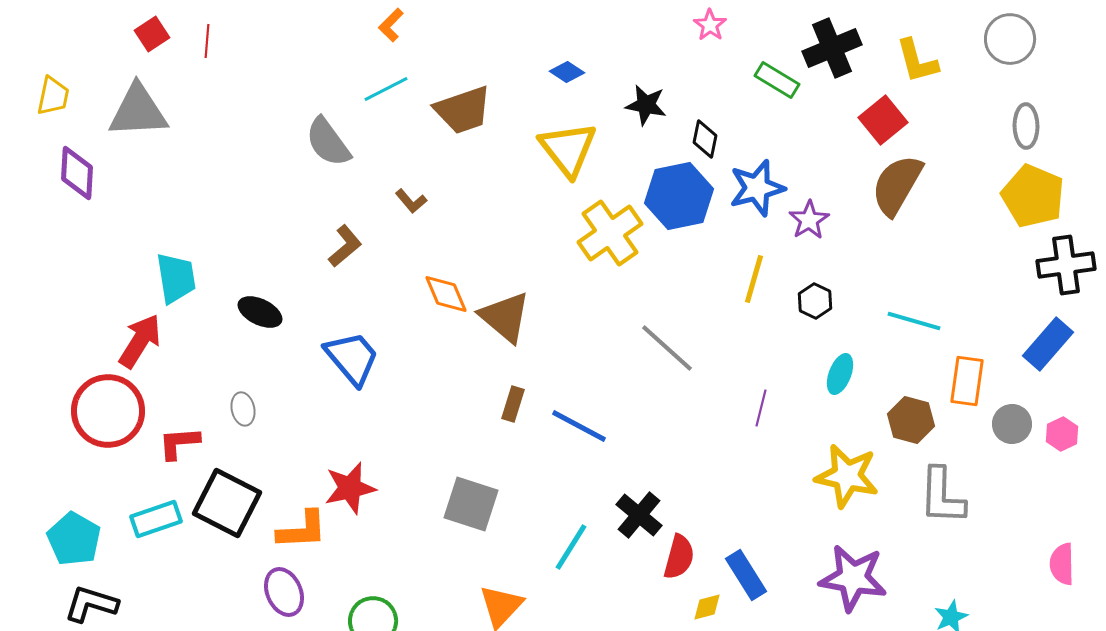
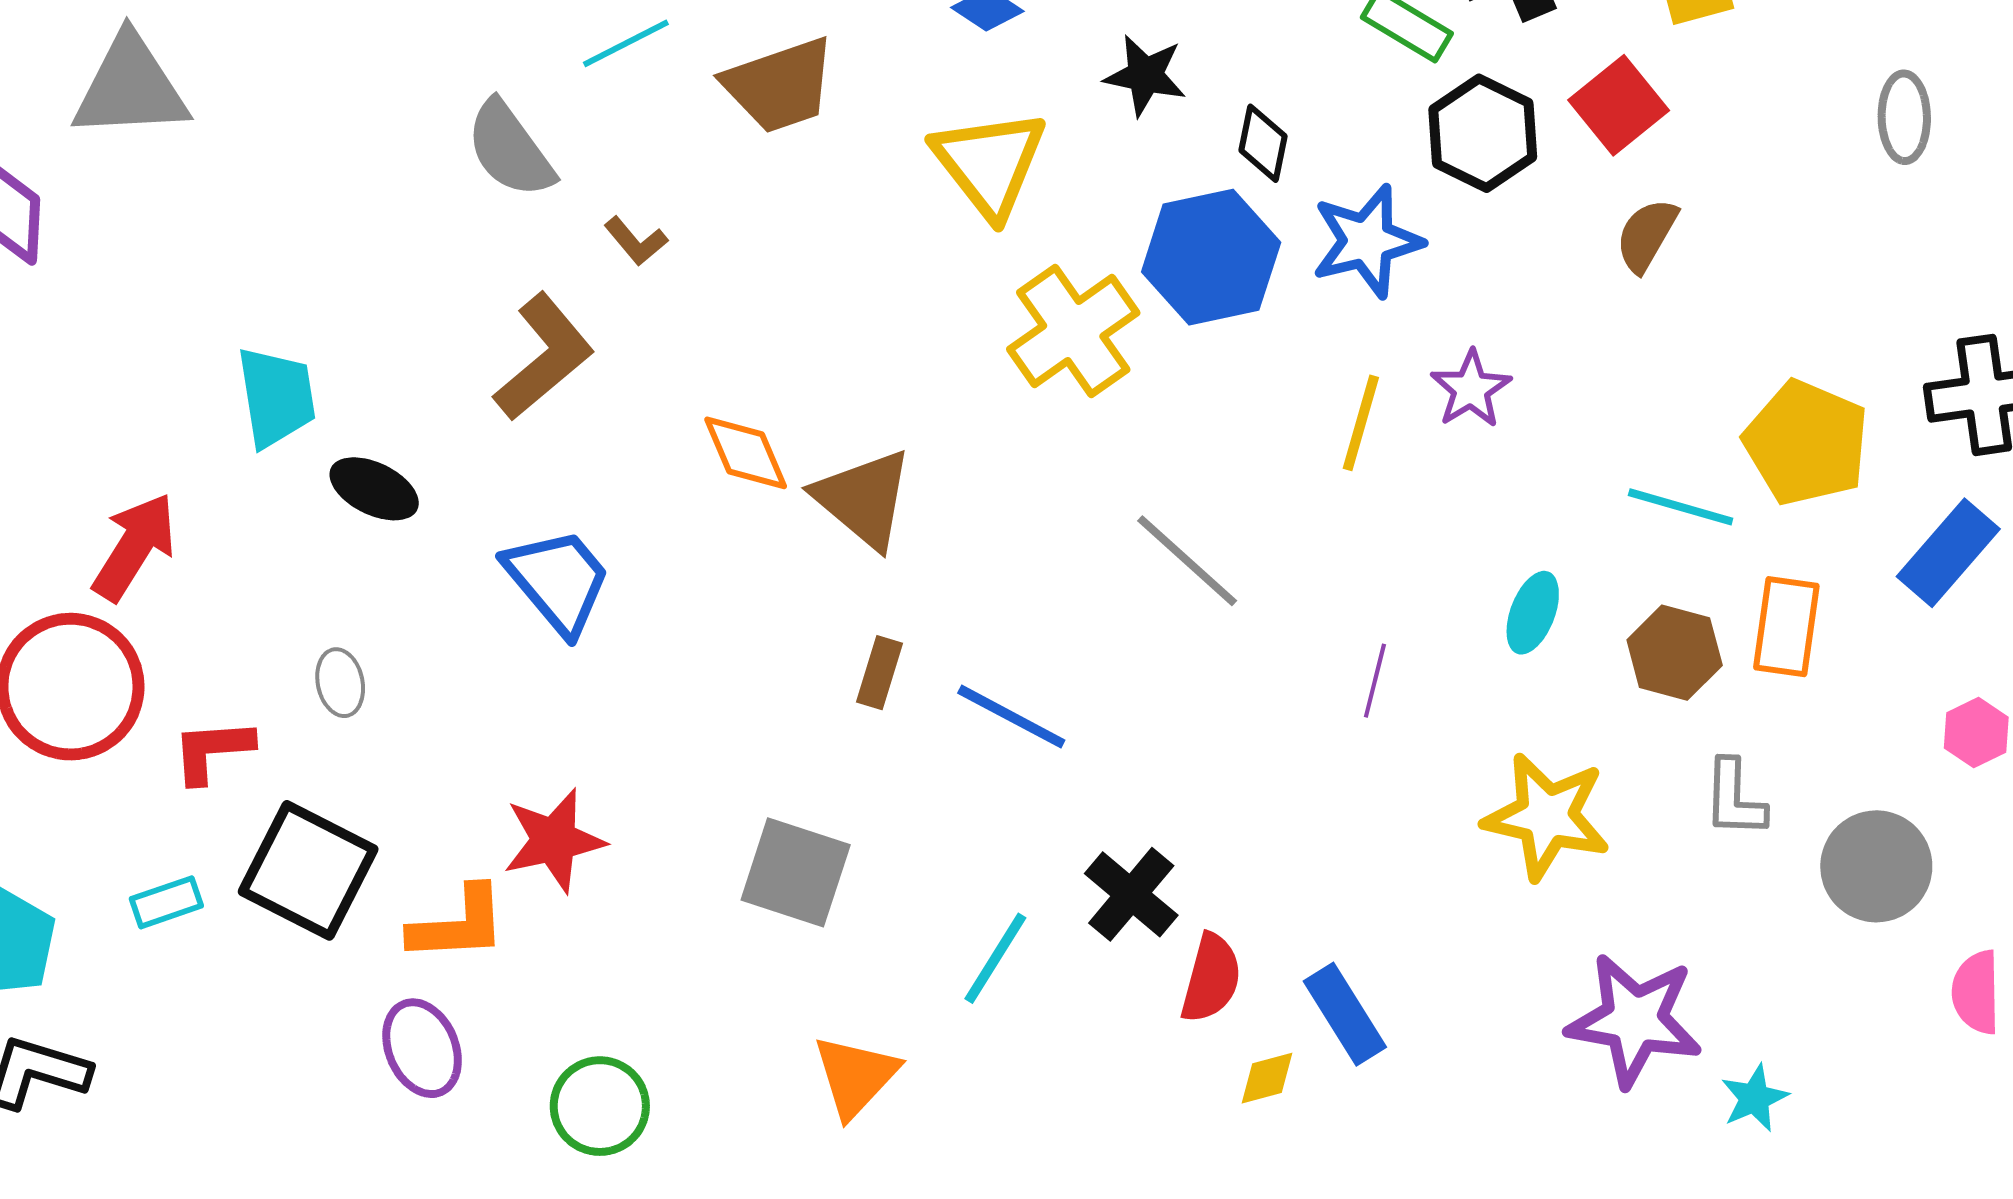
brown semicircle: (897, 185) -> (1647, 235), size x0.6
yellow pentagon: (1033, 196) -> (1806, 443), moved
brown L-shape: (411, 201) -> (636, 241), moved
purple star: (809, 220) -> (1471, 389), moved
brown L-shape: (345, 246) -> (544, 357), size x1.5
cyan trapezoid: (176, 278) -> (276, 397), moved
black hexagon: (815, 301) -> (1483, 133), moved, size x1.6
brown hexagon: (911, 420) -> (1675, 653), moved
gray circle: (1012, 424) -> (1876, 866), moved, size x1.4
gray L-shape: (942, 496) -> (1734, 798), moved, size x0.7
cyan rectangle: (156, 519) -> (166, 902), size x0.7
purple star: (853, 578) -> (1635, 1020), moved

